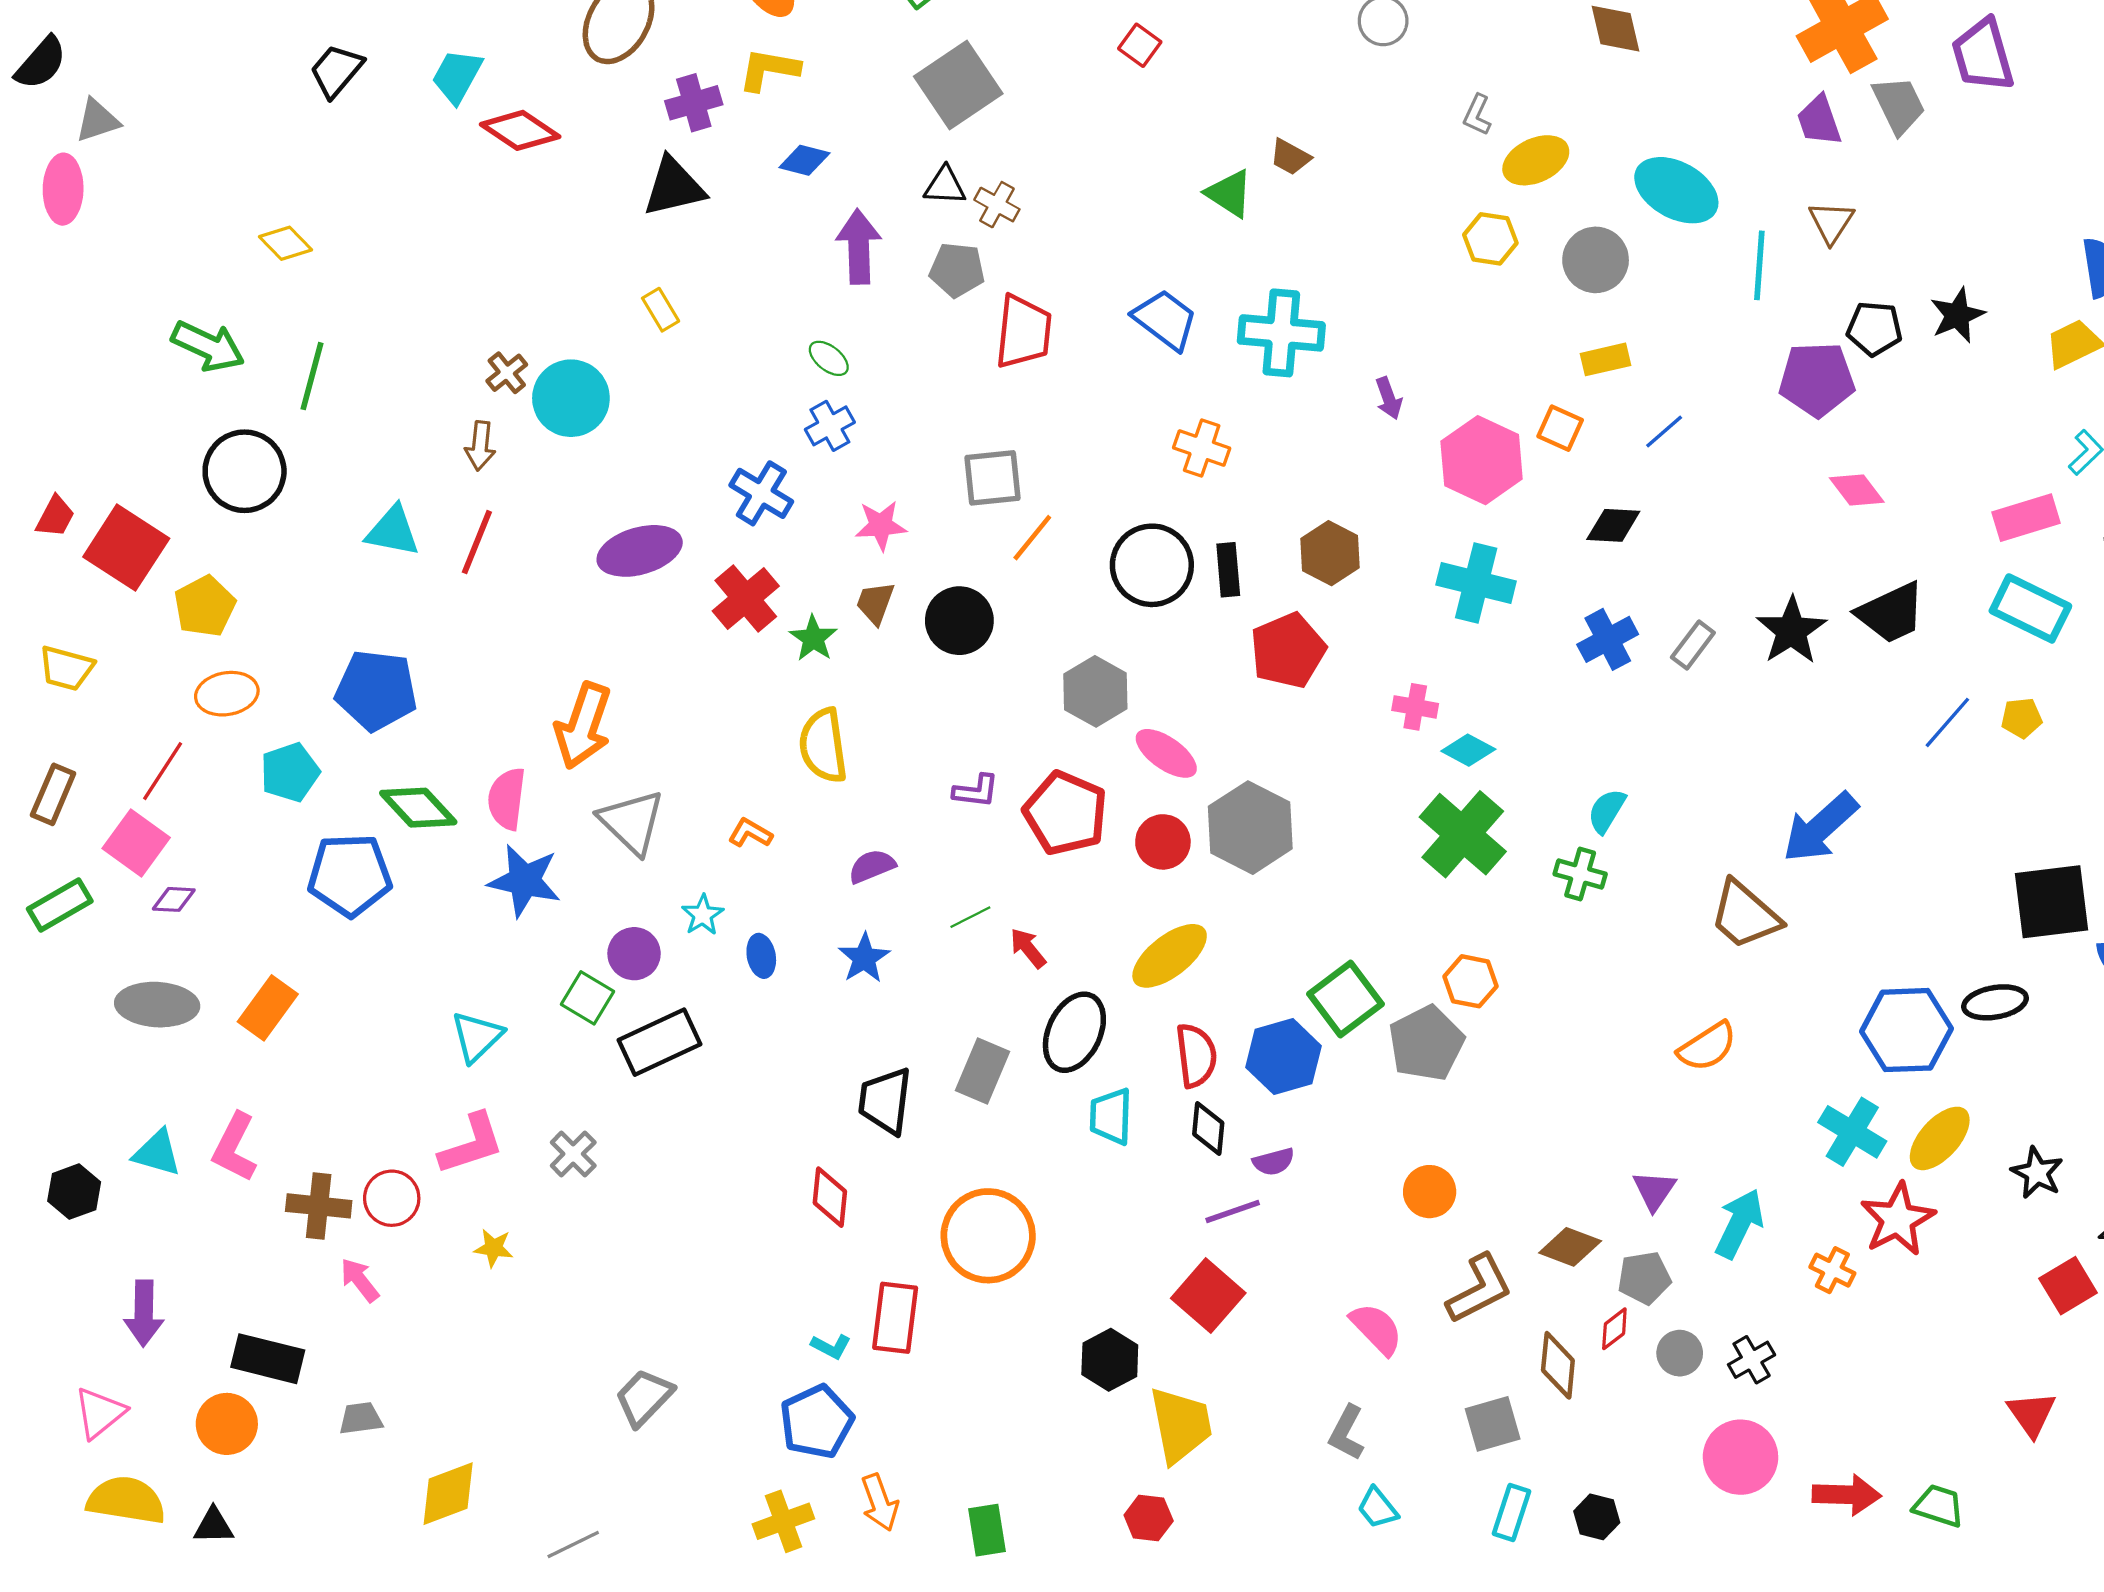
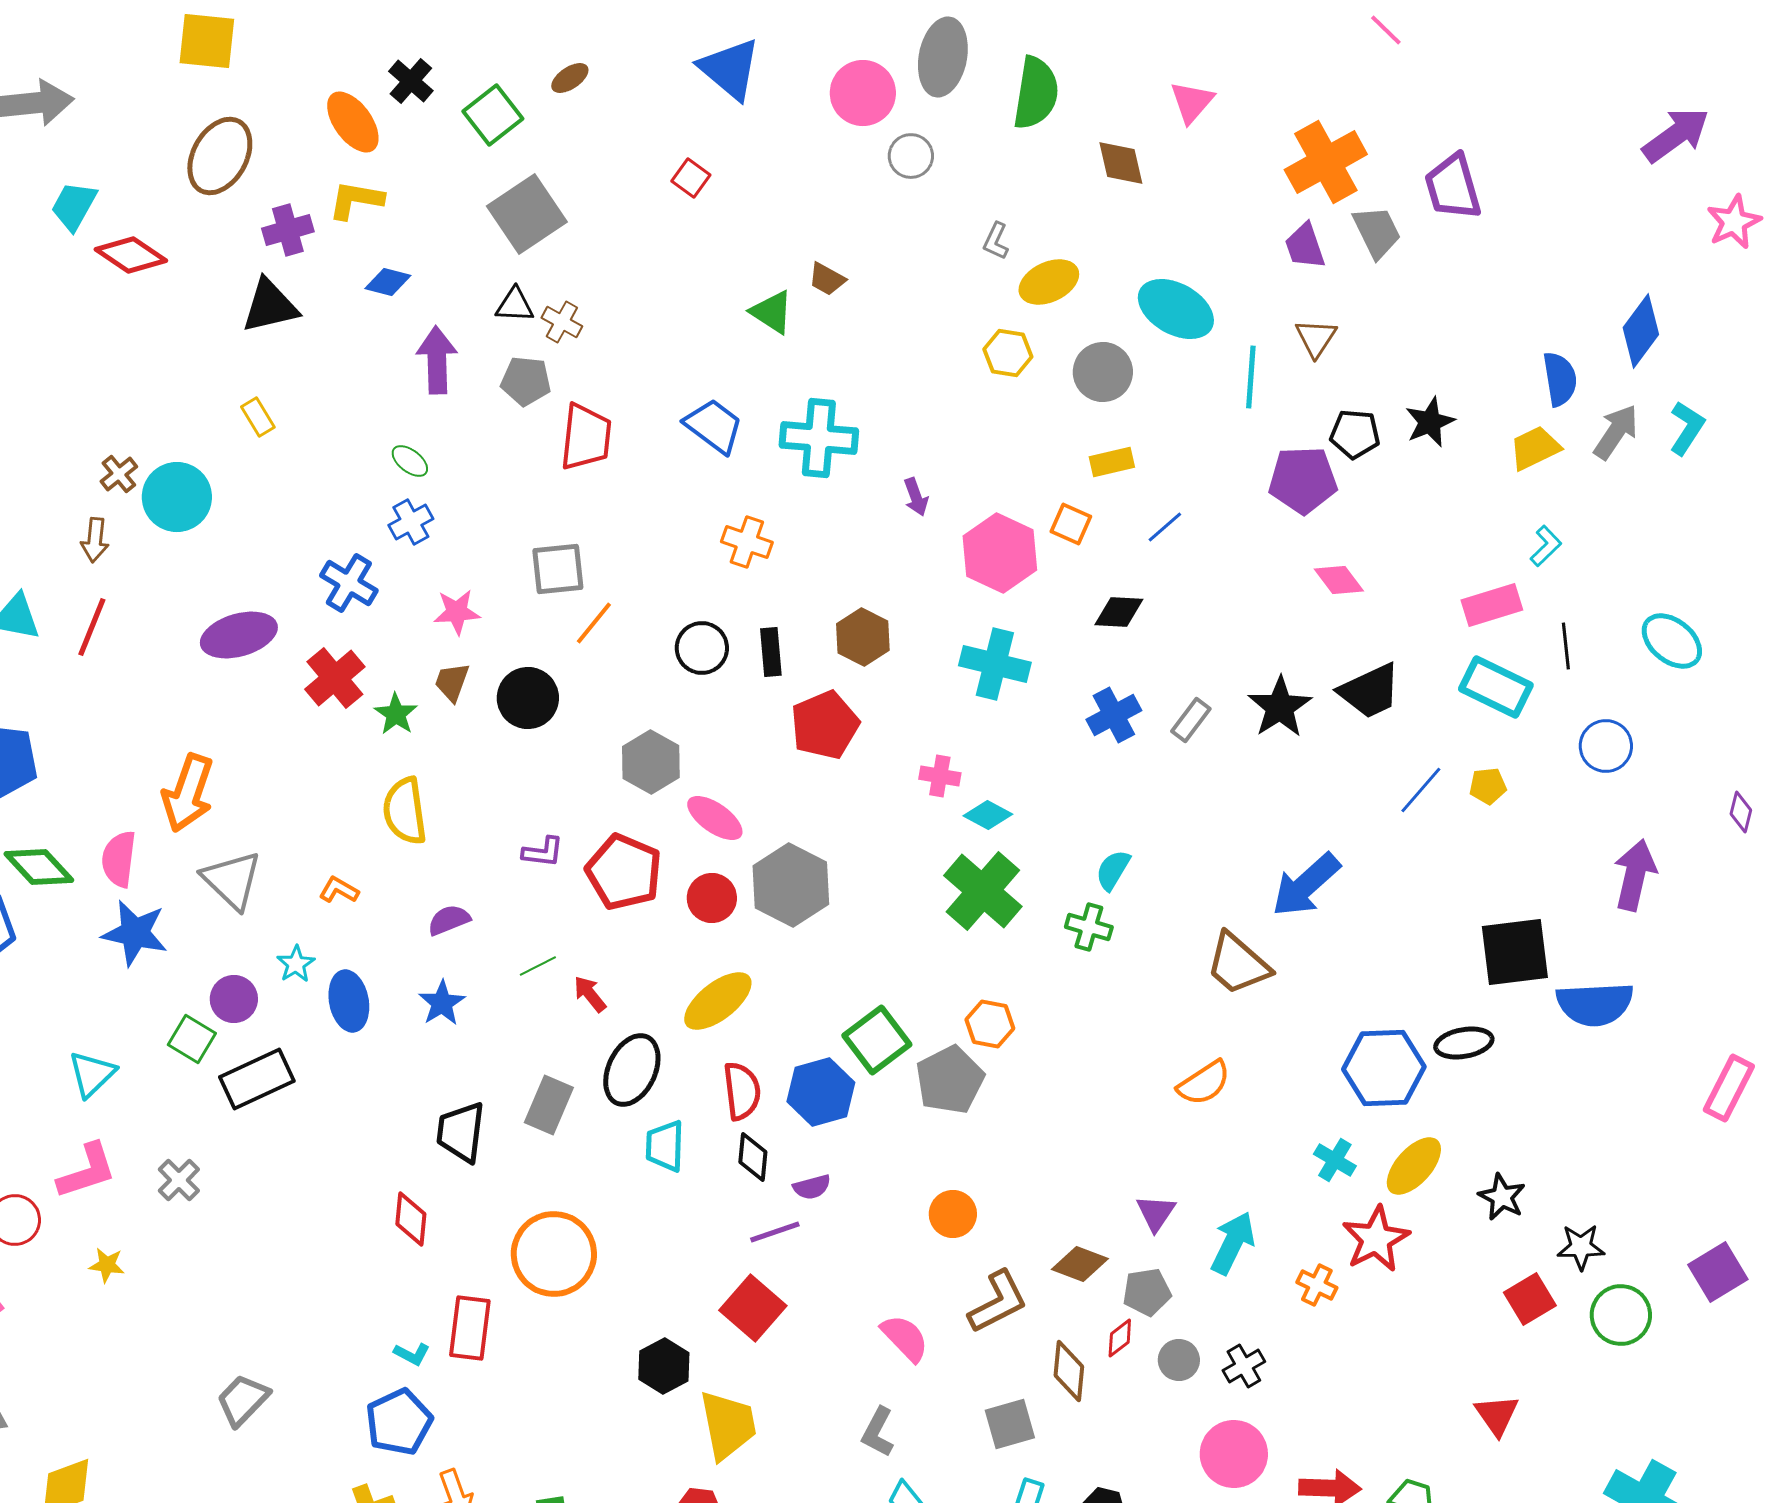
black circle: (1152, 565) -> (702, 648), size x0.7
blue ellipse: (761, 956) -> (349, 1001), size x1.5
cyan cross: (1852, 1132) -> (1335, 1160), size x0.7

